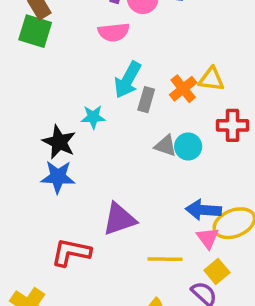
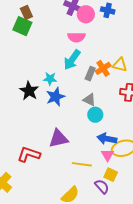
pink semicircle: (114, 32) -> (76, 37), moved
gray rectangle: (146, 100) -> (90, 74), moved
cyan circle: (188, 146) -> (95, 115), moved
blue star: (58, 177) -> (55, 97), moved, turned -30
yellow square: (217, 271) -> (111, 175), turned -32

